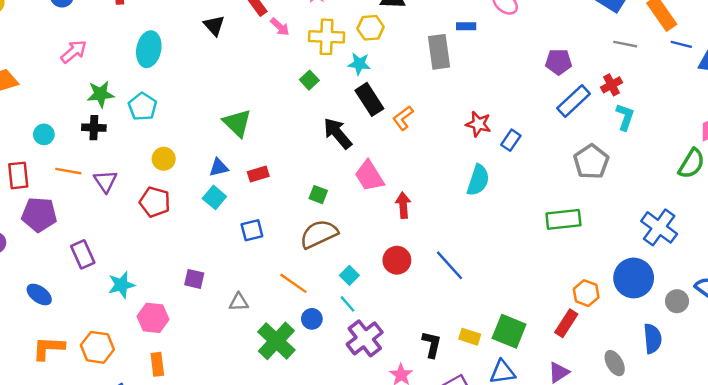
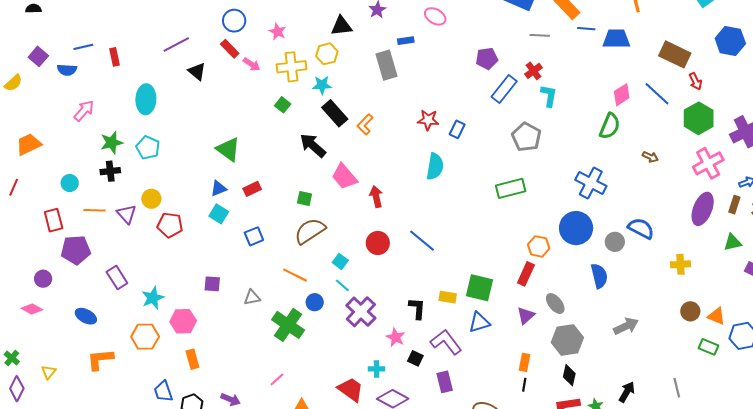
yellow circle: (164, 159) -> (151, 199), moved
orange hexagon: (97, 347) -> (145, 337), moved
gray ellipse: (615, 363) -> (555, 304), moved

